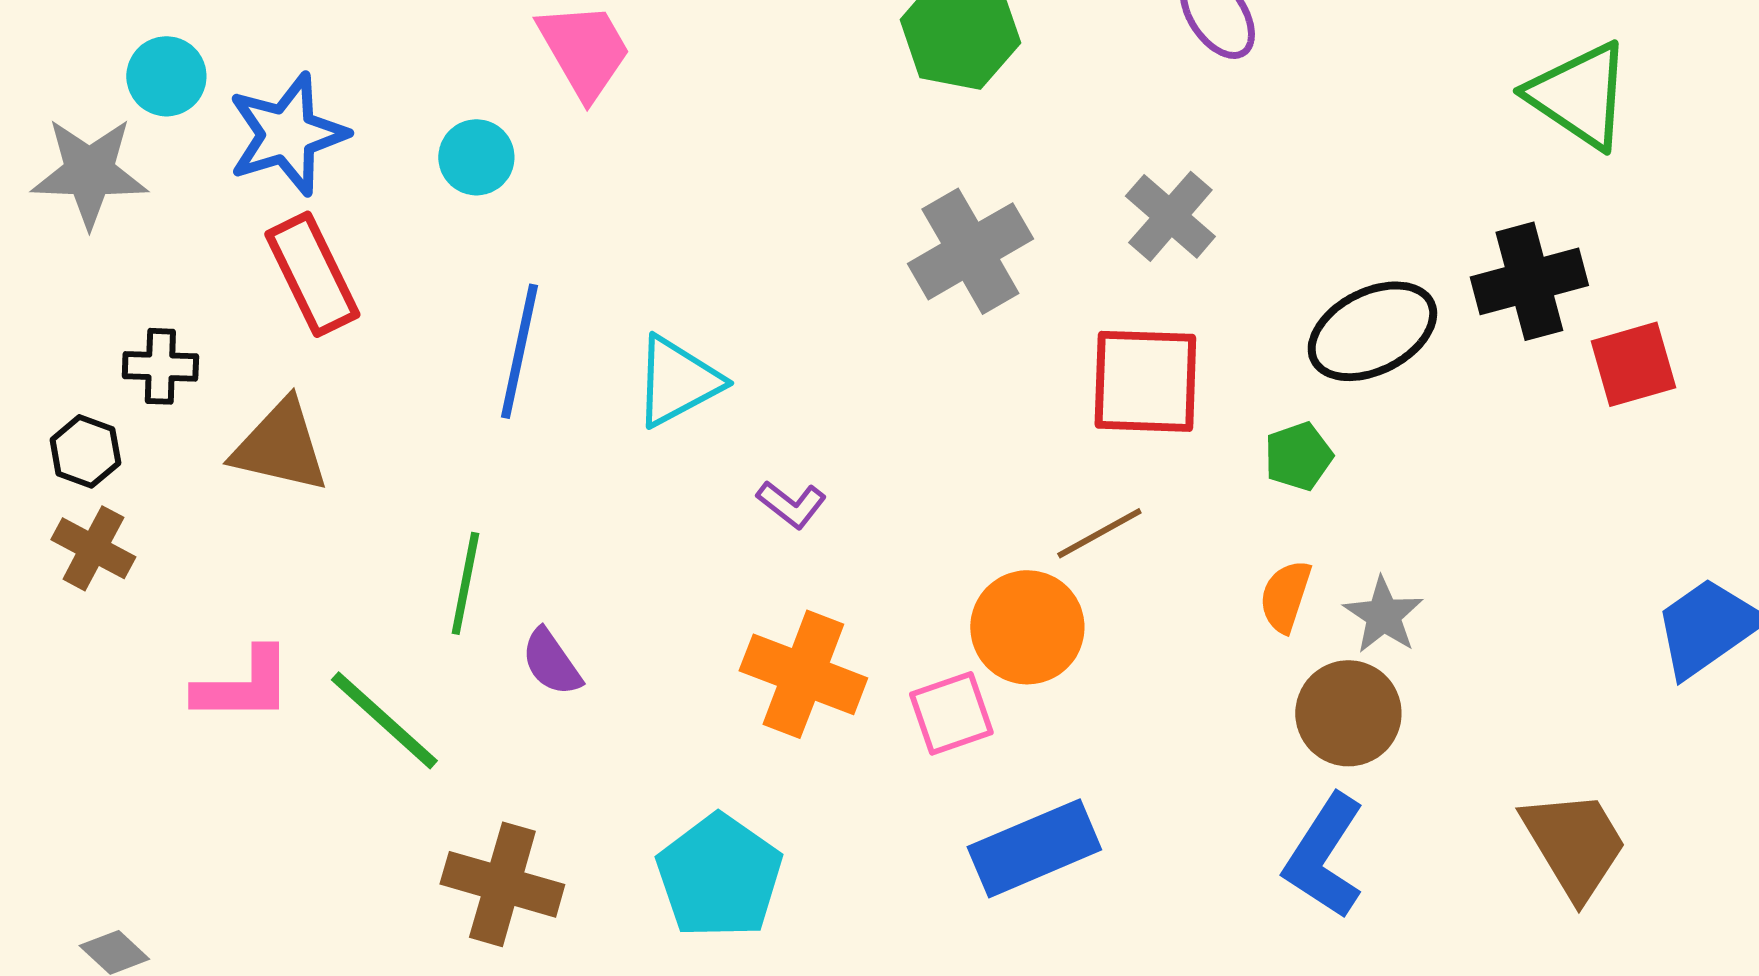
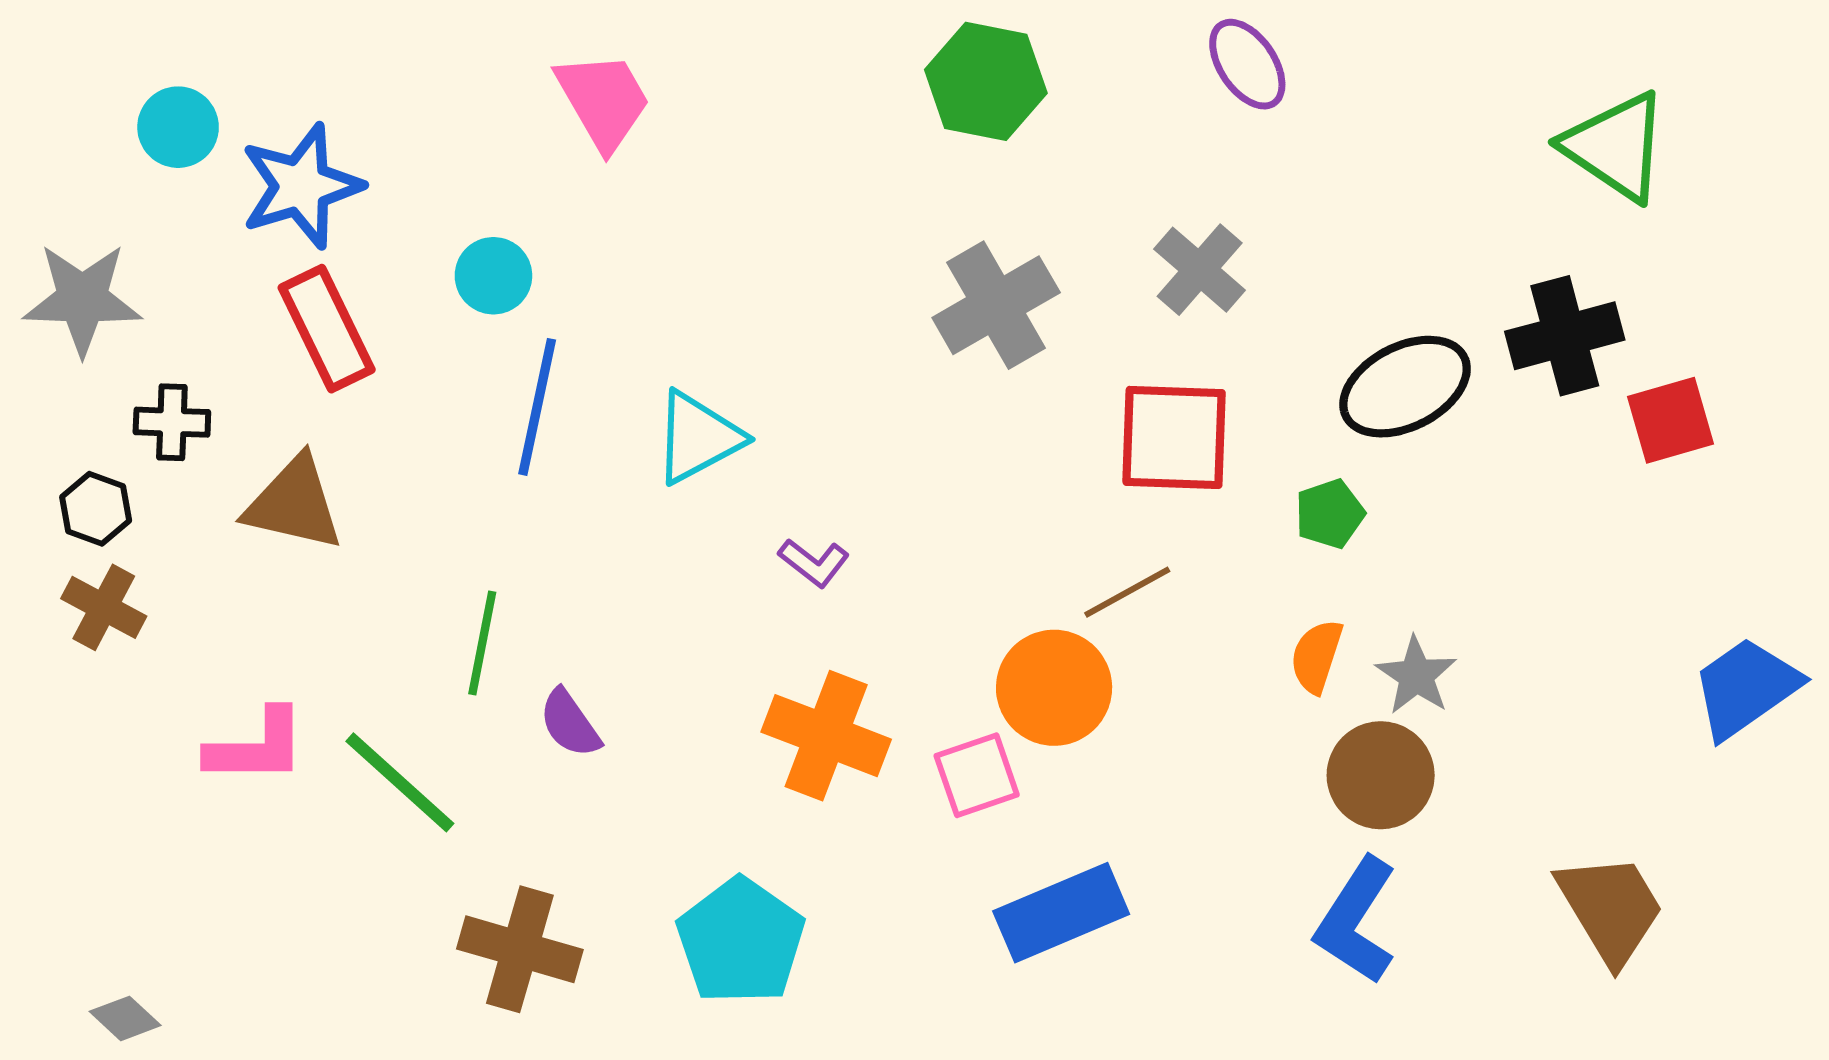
cyan circle: (476, 157) -> (493, 276), moved
gray star: (89, 172) -> (82, 299), moved

